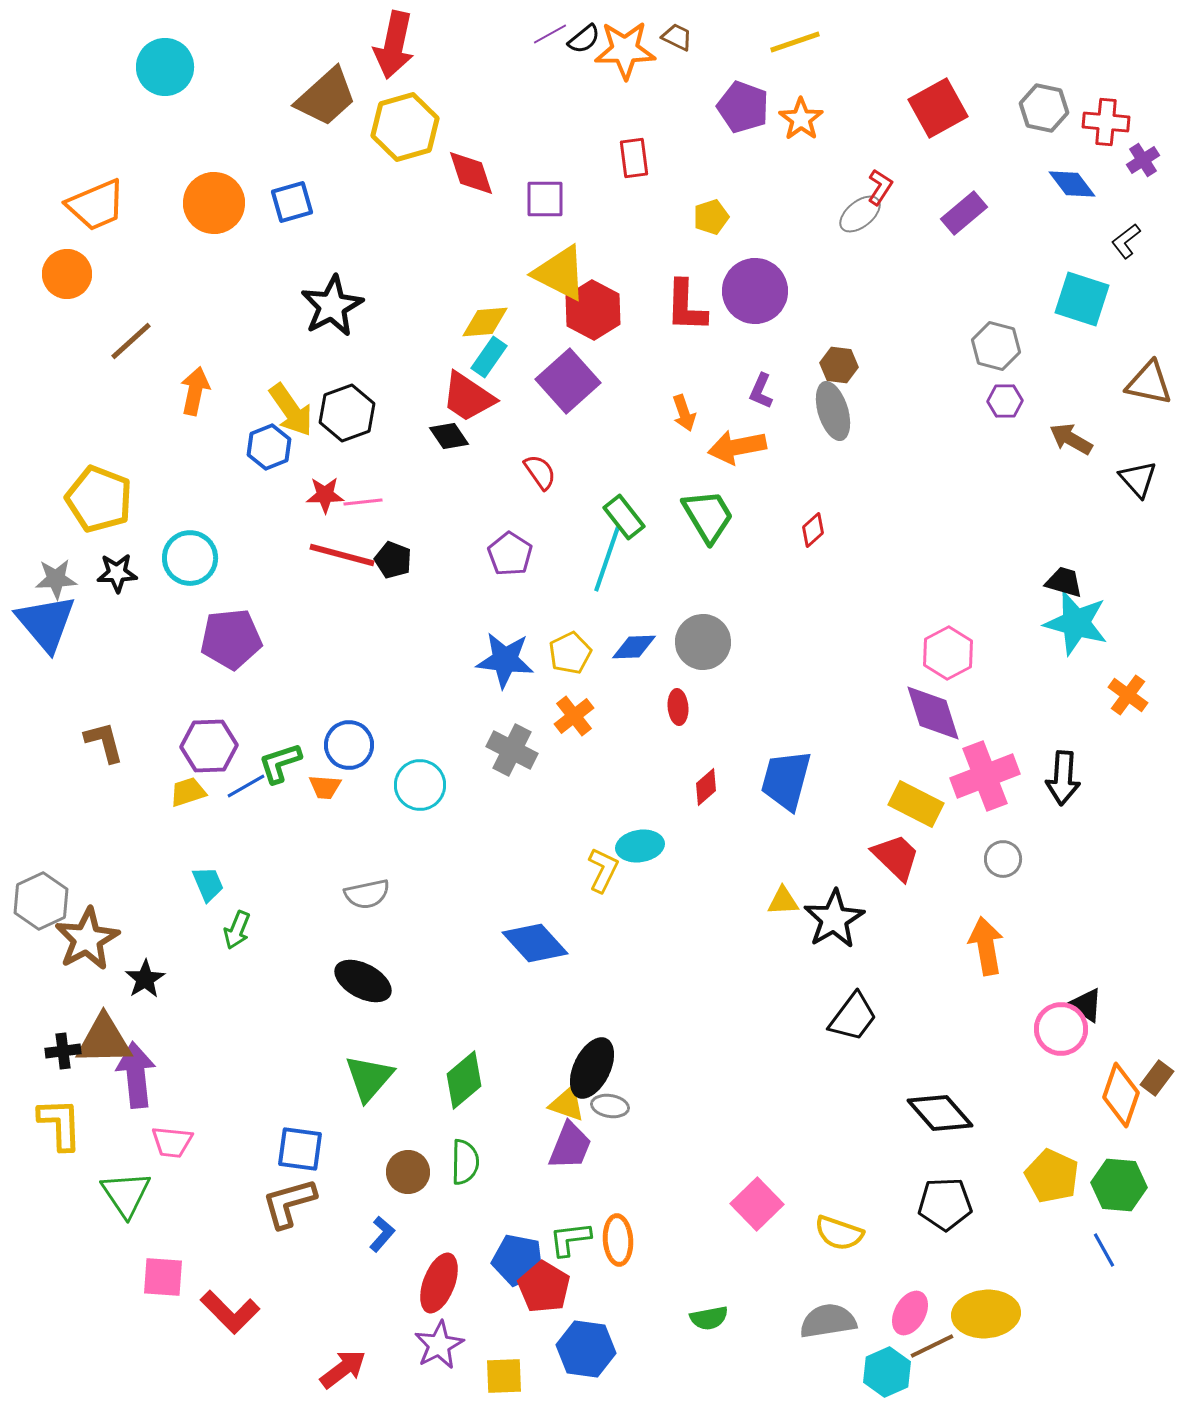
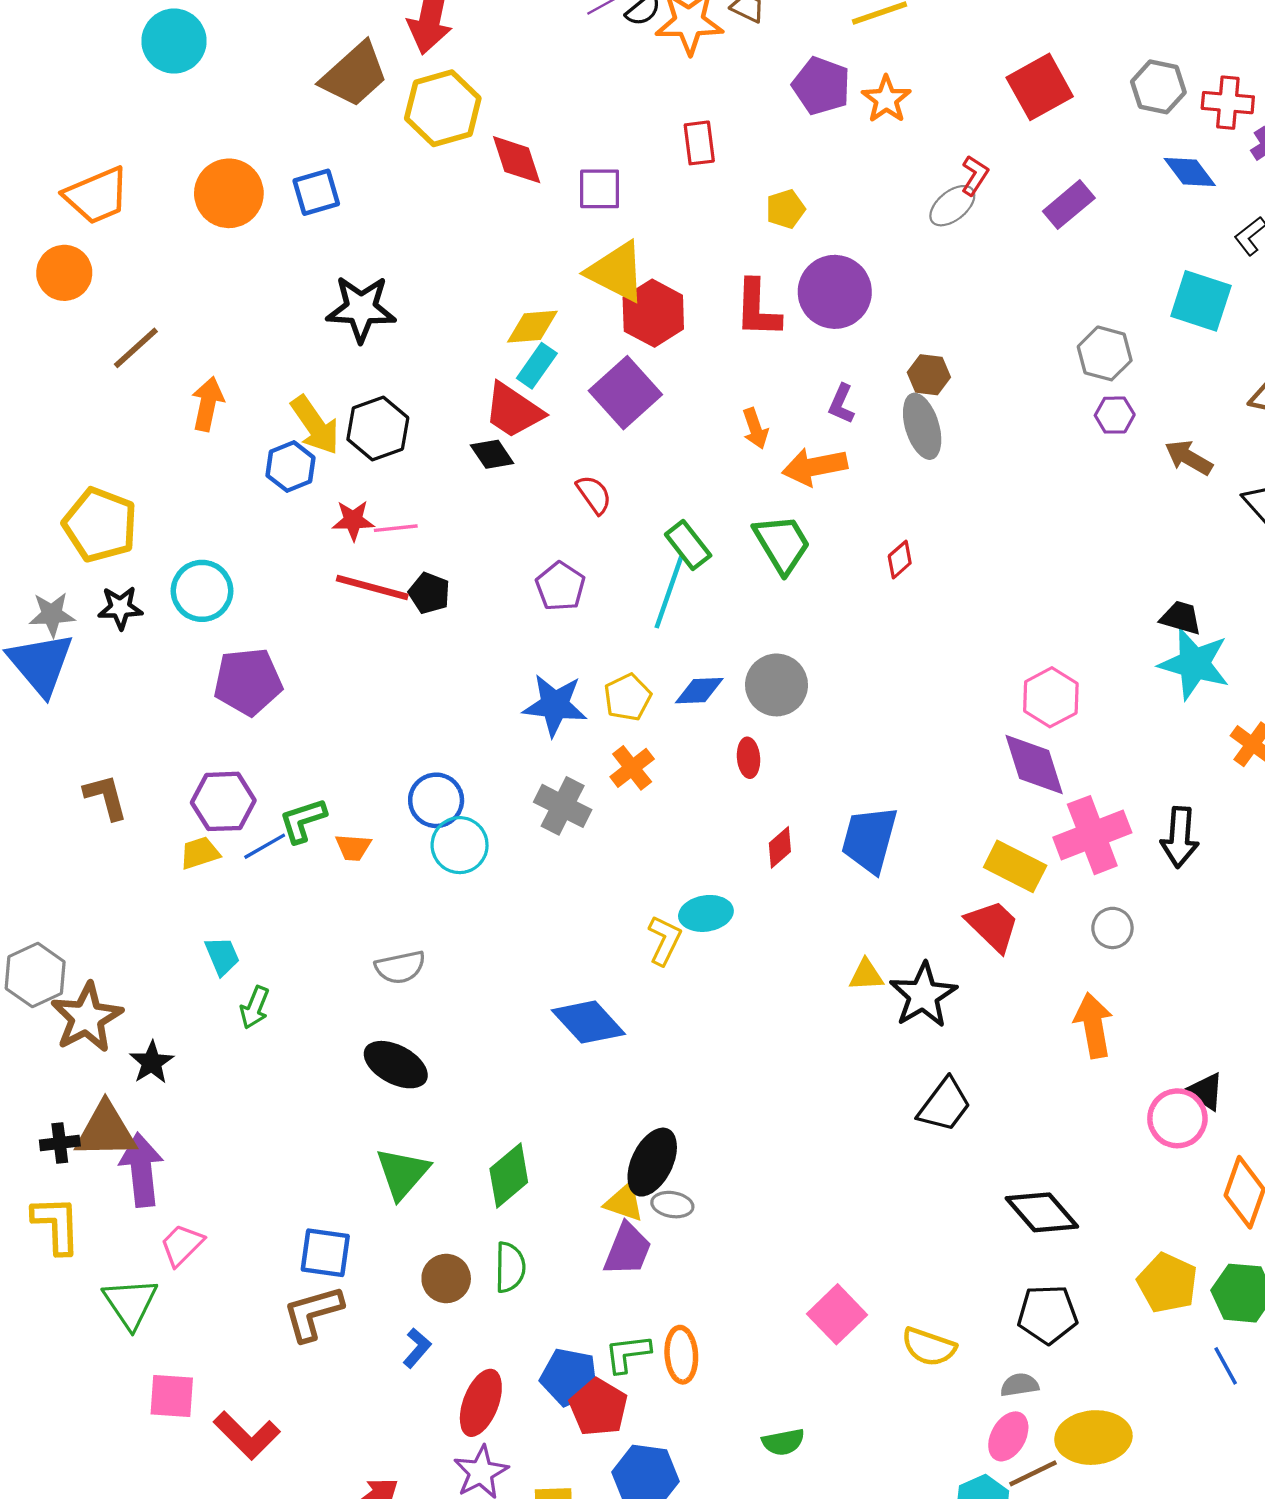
black star: (332, 306) -> (361, 309), turned 30
blue circle: (349, 745) -> (436, 800), moved
pink trapezoid: (172, 1142) -> (182, 1245), turned 129
gray semicircle: (828, 1321) -> (1020, 1385), moved, size x0.6

